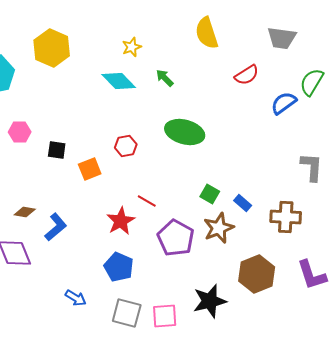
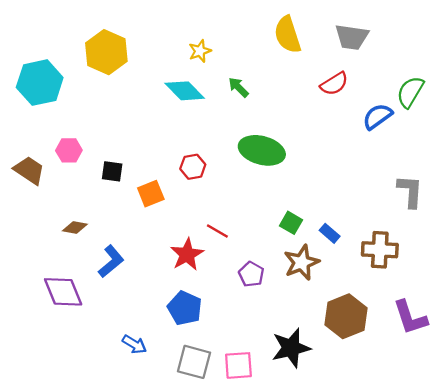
gray trapezoid: (282, 38) -> (352, 37), moved
brown diamond: (25, 212) -> (75, 228), moved
purple pentagon: (176, 238) -> (251, 274), size x0.6

